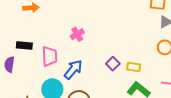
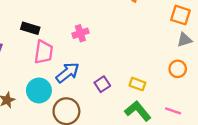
black rectangle: (24, 45) -> (30, 28), moved
purple square: (113, 64) -> (102, 84), moved

